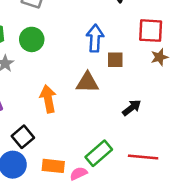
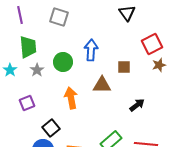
red square: (151, 31) -> (152, 44), turned -30
blue arrow: (95, 38) -> (91, 50), moved
green circle: (32, 39) -> (63, 62), moved

